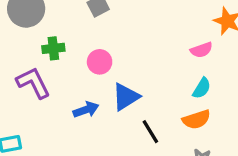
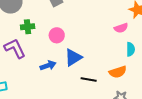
cyan semicircle: (202, 88) -> (131, 49), moved, turned -32
black line: (150, 132) -> (89, 79), turned -49

